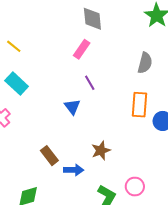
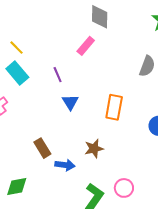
yellow line: (14, 46) -> (16, 48), moved
purple line: (90, 83) -> (58, 75), moved
orange rectangle: (140, 105) -> (114, 107), moved

